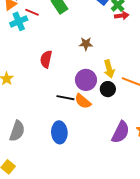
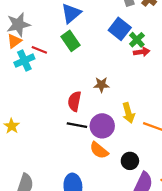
red semicircle: (46, 59) -> (74, 101), moved
black circle: (108, 89) -> (130, 161), moved
black line: (65, 98) -> (77, 125), moved

